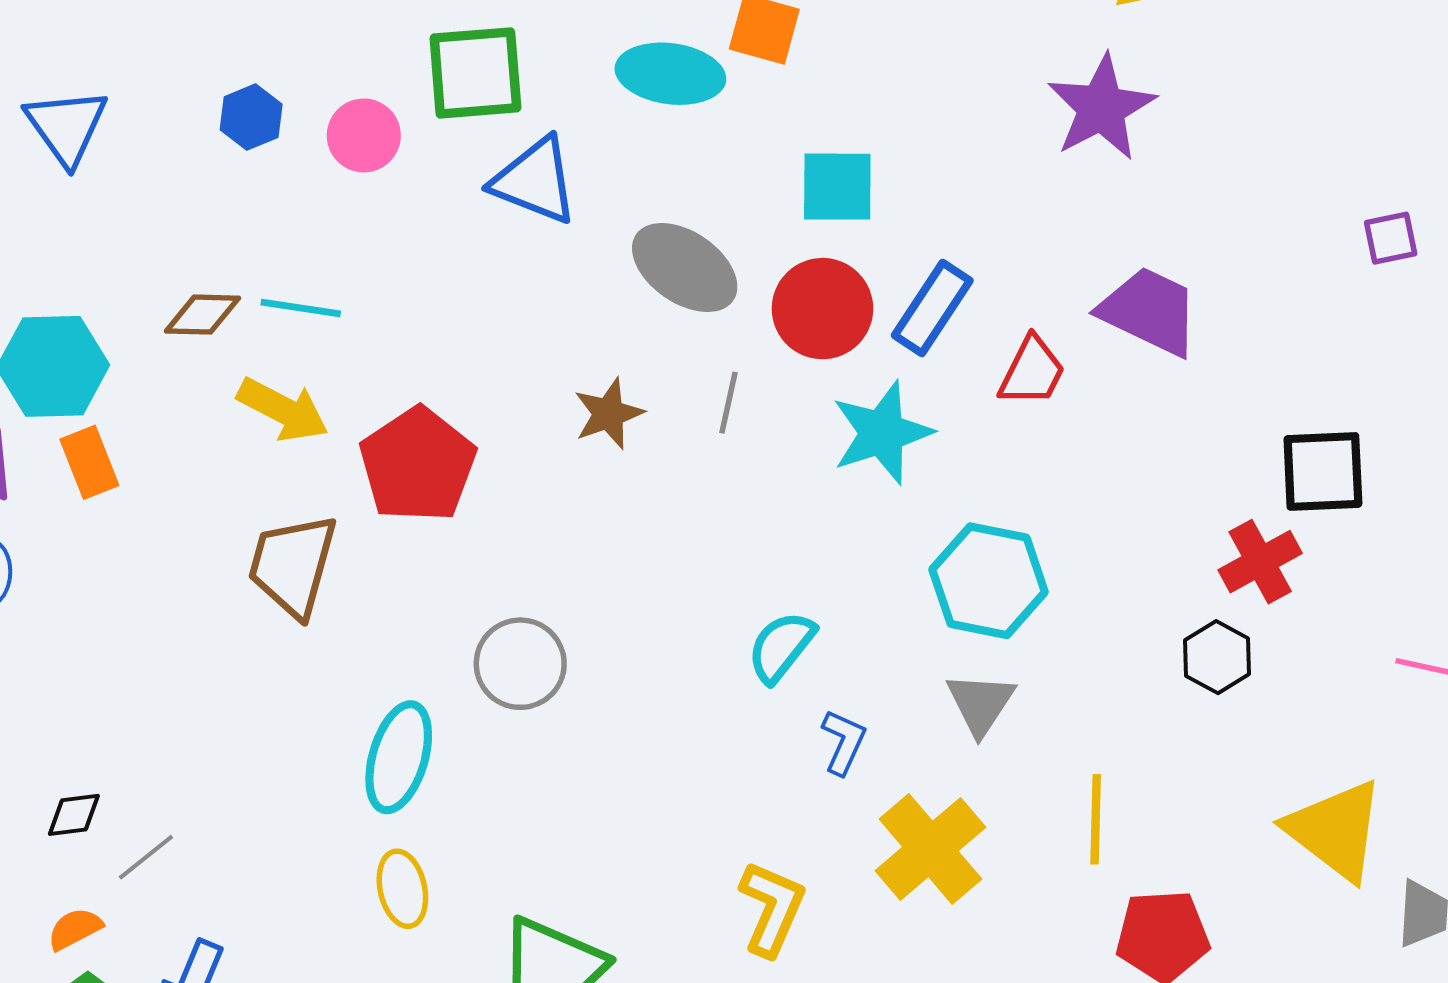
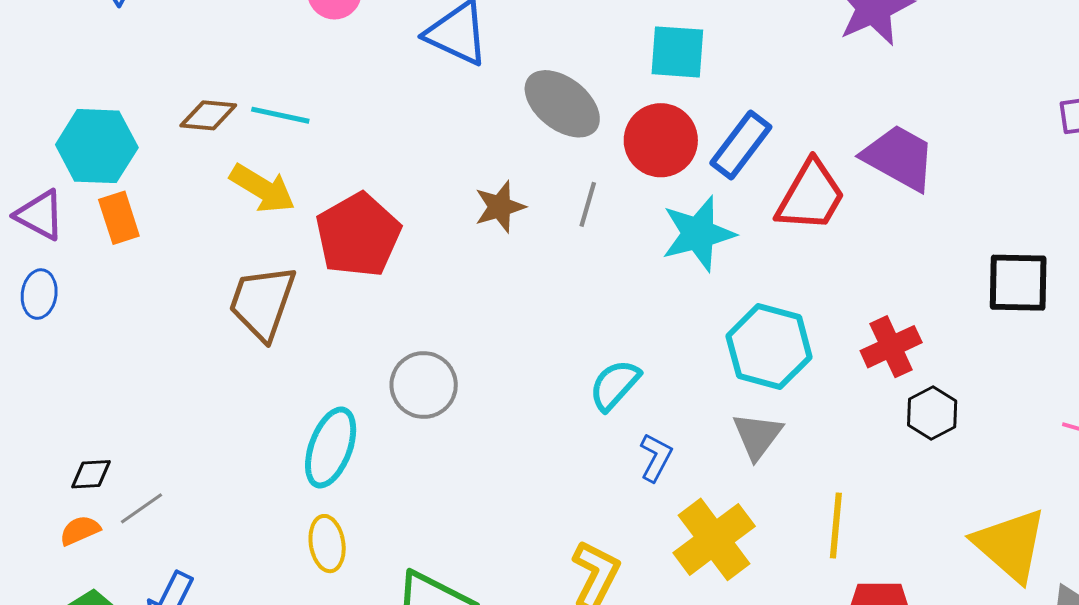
red trapezoid: (1032, 371) -> (811, 196), size x1.4
red cross: (1260, 562) -> (891, 347), moved
orange semicircle: (75, 929) -> (80, 530), moved

